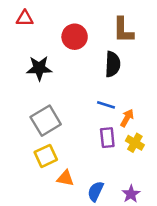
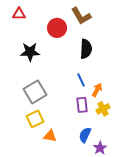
brown L-shape: (123, 30) -> (81, 16), moved, turned -30
blue line: (106, 105) -> (81, 80), turned 48
yellow cross: (135, 143) -> (103, 109), turned 32
blue semicircle: (96, 191) -> (85, 135), moved

